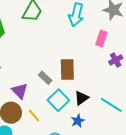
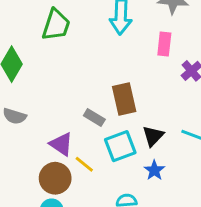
cyan square: (58, 100) -> (120, 146), turned 35
yellow line: (34, 115) -> (84, 164), moved

